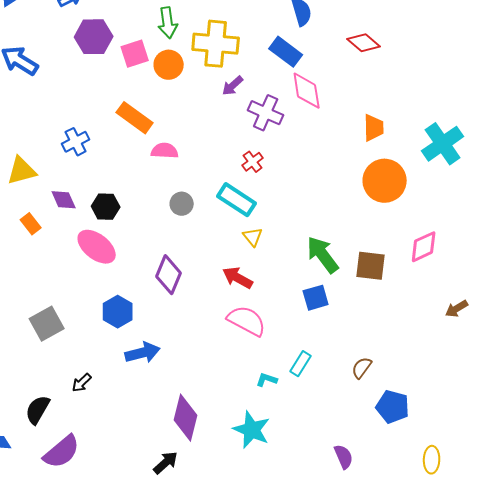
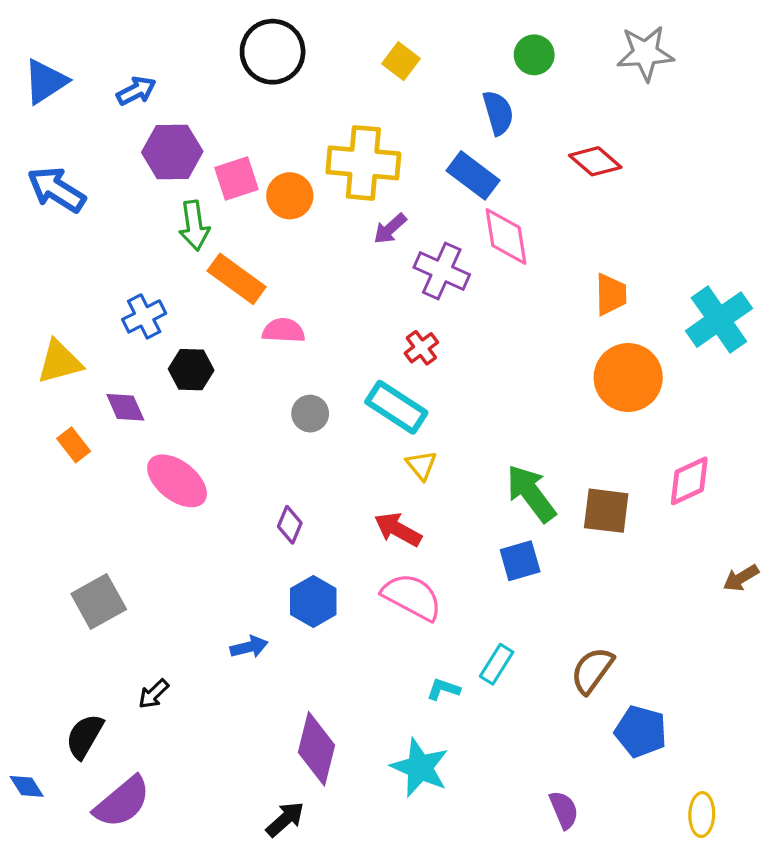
green arrow: (168, 23) -> (194, 226), moved
black hexagon: (106, 207) -> (191, 370), moved
purple diamond: (169, 275) -> (290, 525), size x0.6
blue hexagon: (118, 312) -> (313, 601), moved
blue arrow: (143, 353) -> (249, 647), size x0.7
brown semicircle: (362, 368) -> (592, 670), size x1.4

